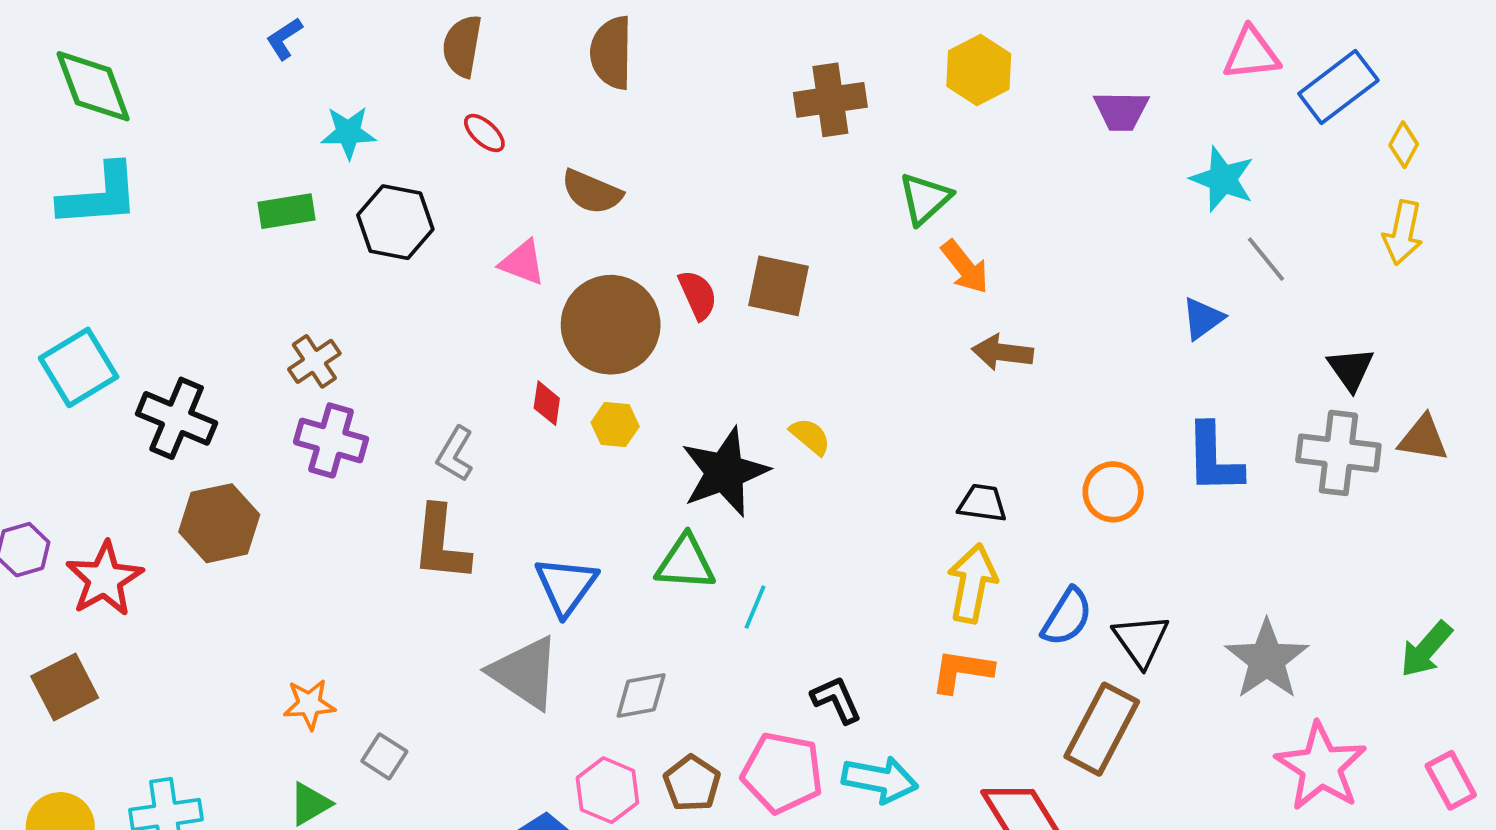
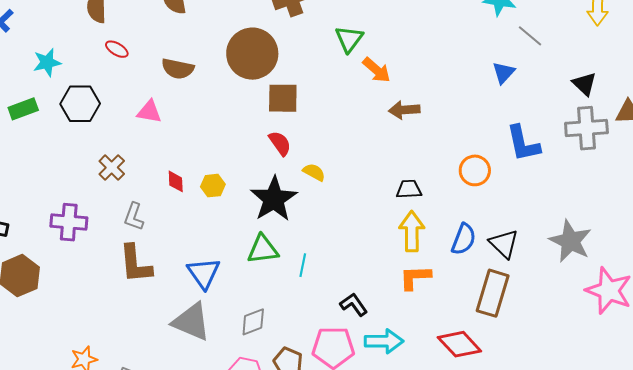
red semicircle: (698, 295) -> (280, 143), moved
brown circle: (611, 325) -> (252, 54), moved
brown cross: (314, 361) -> (112, 167), moved

